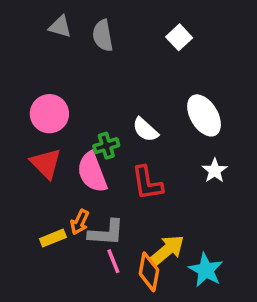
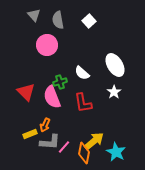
gray triangle: (60, 27) -> (34, 15), turned 32
white square: (179, 37) -> (89, 21), moved
pink circle: (49, 114) -> (47, 45), moved
white star: (215, 171) -> (114, 92), moved
gray L-shape: (106, 233) -> (50, 142), moved
pink line: (113, 261) -> (64, 147), turned 64

